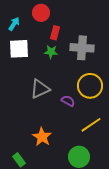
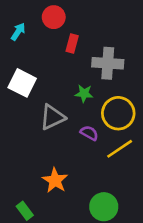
white square: (19, 49) -> (22, 83), moved, turned 30
green star: (51, 52) -> (84, 93), moved
yellow line: (91, 125) -> (120, 149), moved

